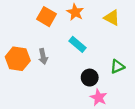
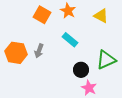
gray arrow: (43, 56) -> (39, 51), turned 32
green triangle: (117, 66) -> (106, 60), size x1.5

